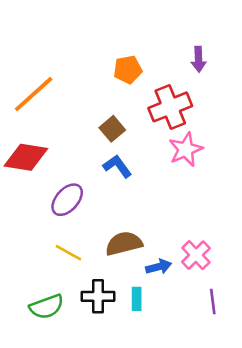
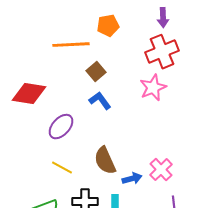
orange line: (34, 94) -> (71, 45), moved, turned 39
red cross: (170, 107) -> (162, 52), moved
brown semicircle: (124, 244) -> (105, 161), turned -100

